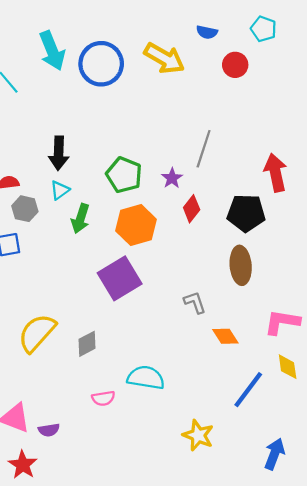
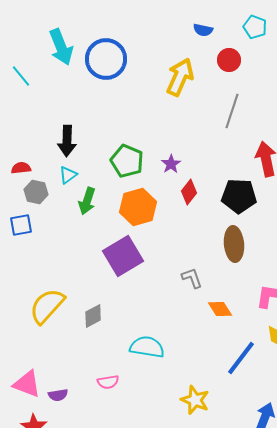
yellow arrow: (164, 58) -> (180, 77), moved, turned -96
gray line: (204, 149) -> (232, 111), moved
pink semicircle: (103, 398) -> (108, 382), moved

